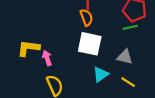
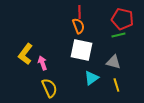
yellow L-shape: (28, 48) -> (25, 54), turned -60
yellow line: (128, 82) -> (116, 85), turned 40

